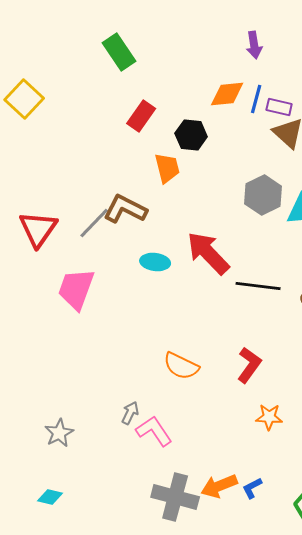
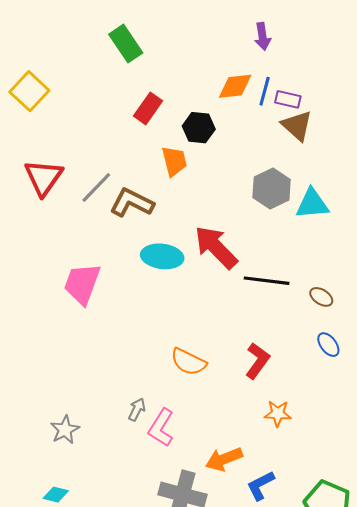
gray line: (94, 223) -> (96, 187), moved
red triangle: (38, 229) -> (44, 177), moved
cyan ellipse: (155, 262) -> (162, 256), size x1.4
pink L-shape: (154, 431) -> (161, 428), turned -114
orange arrow: (219, 486) -> (224, 459), moved
blue L-shape: (252, 488) -> (260, 485), size x1.4

